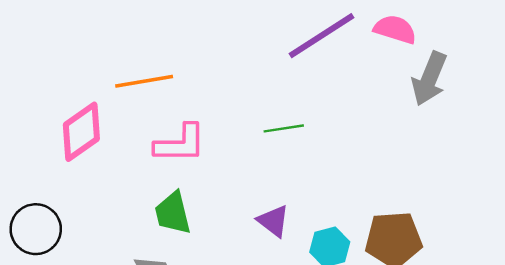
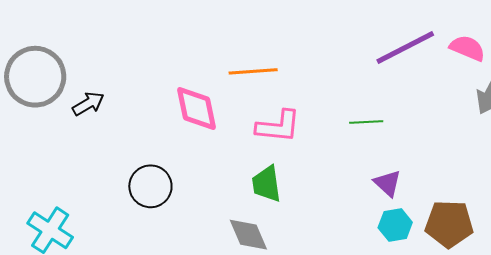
pink diamond: (81, 132) -> (197, 109), turned -72
purple triangle: (273, 221) -> (388, 183), moved

